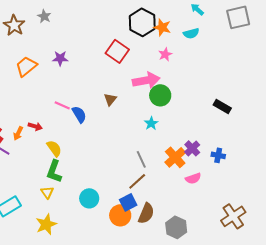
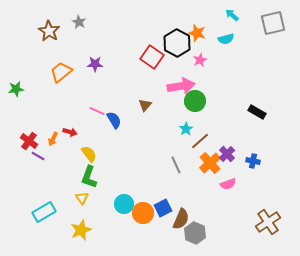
black hexagon: (142, 22) -> (177, 43), moved
brown line: (137, 181) -> (200, 141), moved
orange circle: (120, 215) -> (143, 213), moved
gray hexagon: (176, 227) -> (195, 233), moved

